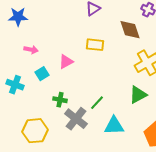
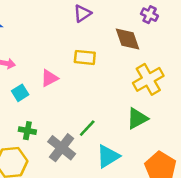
green cross: (60, 100) -> (27, 131), moved
cyan triangle: (114, 126) -> (108, 156), turned -30

